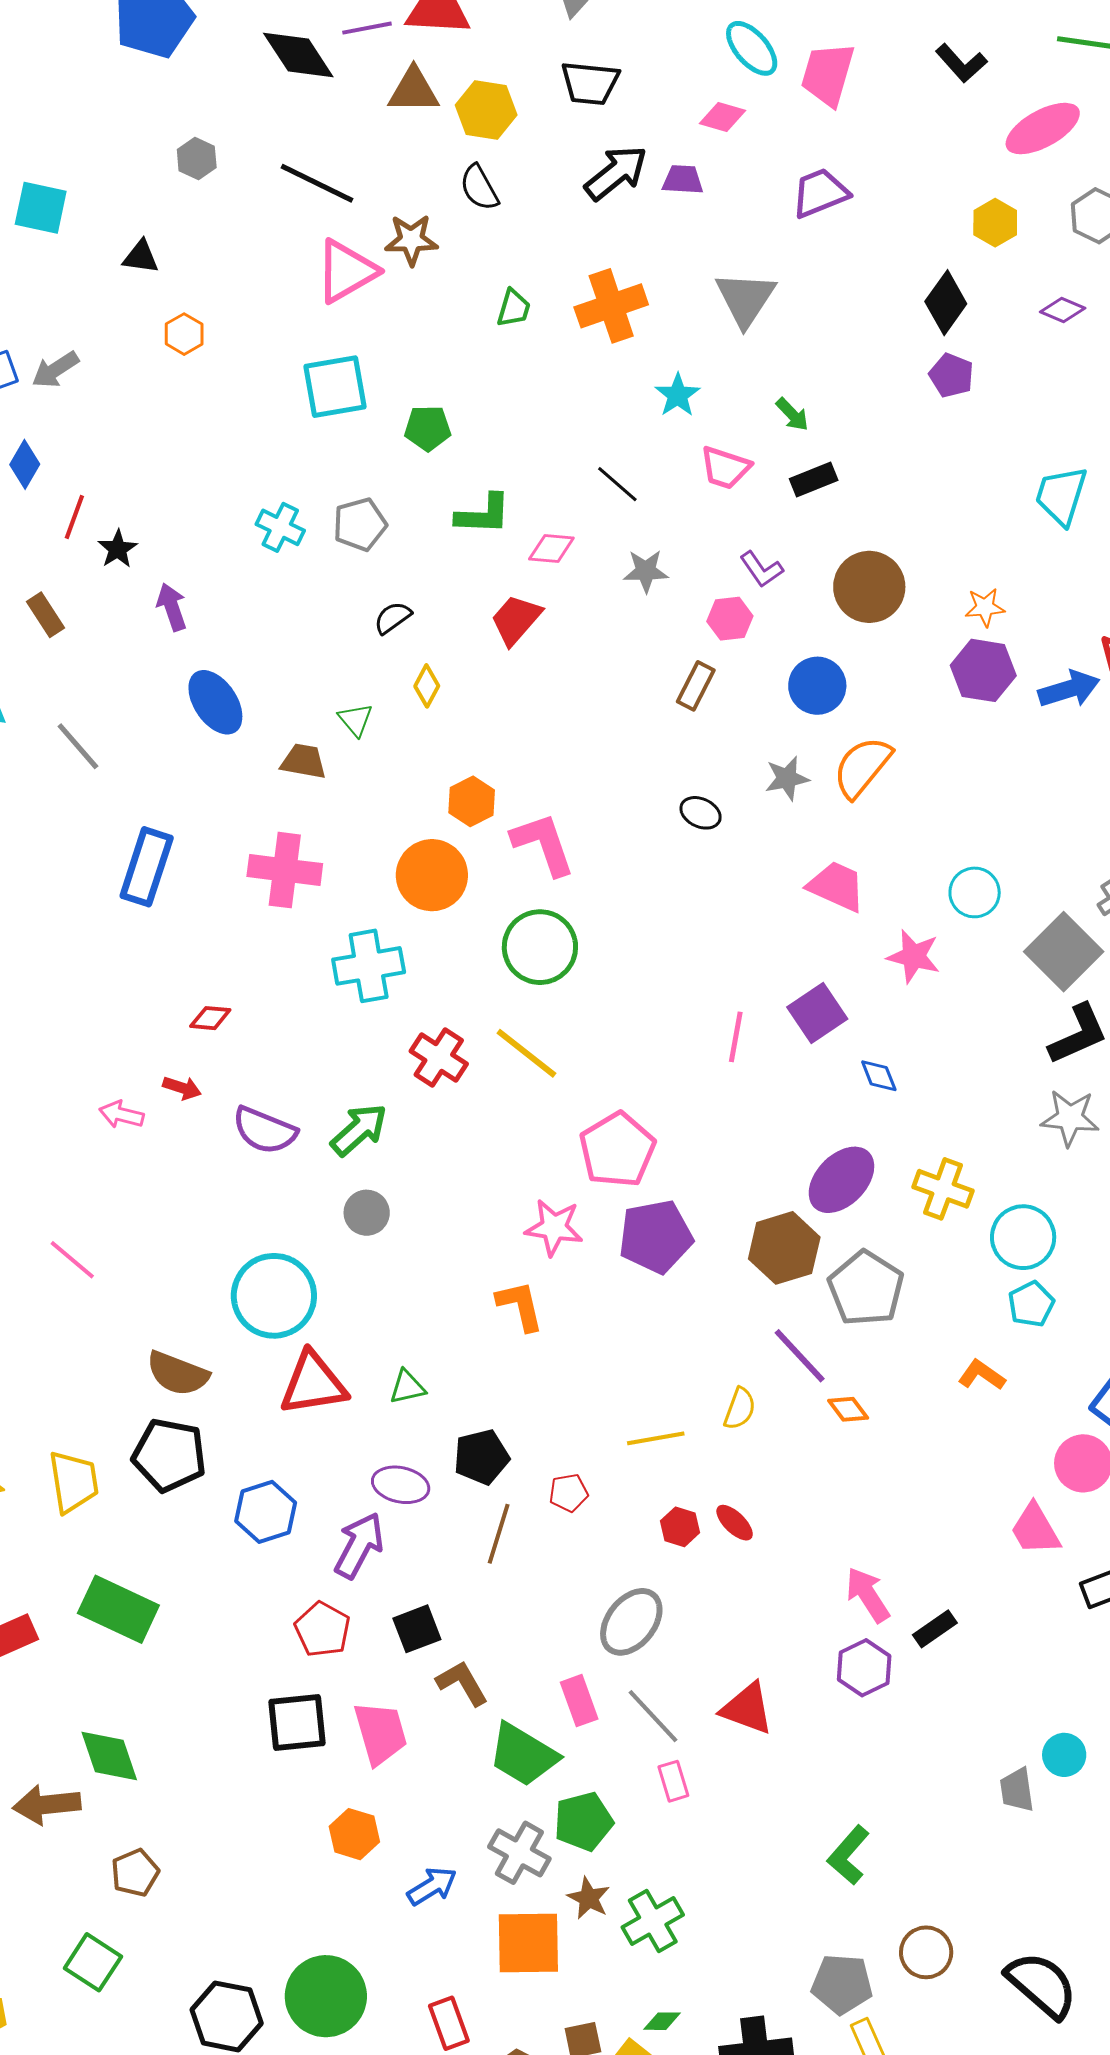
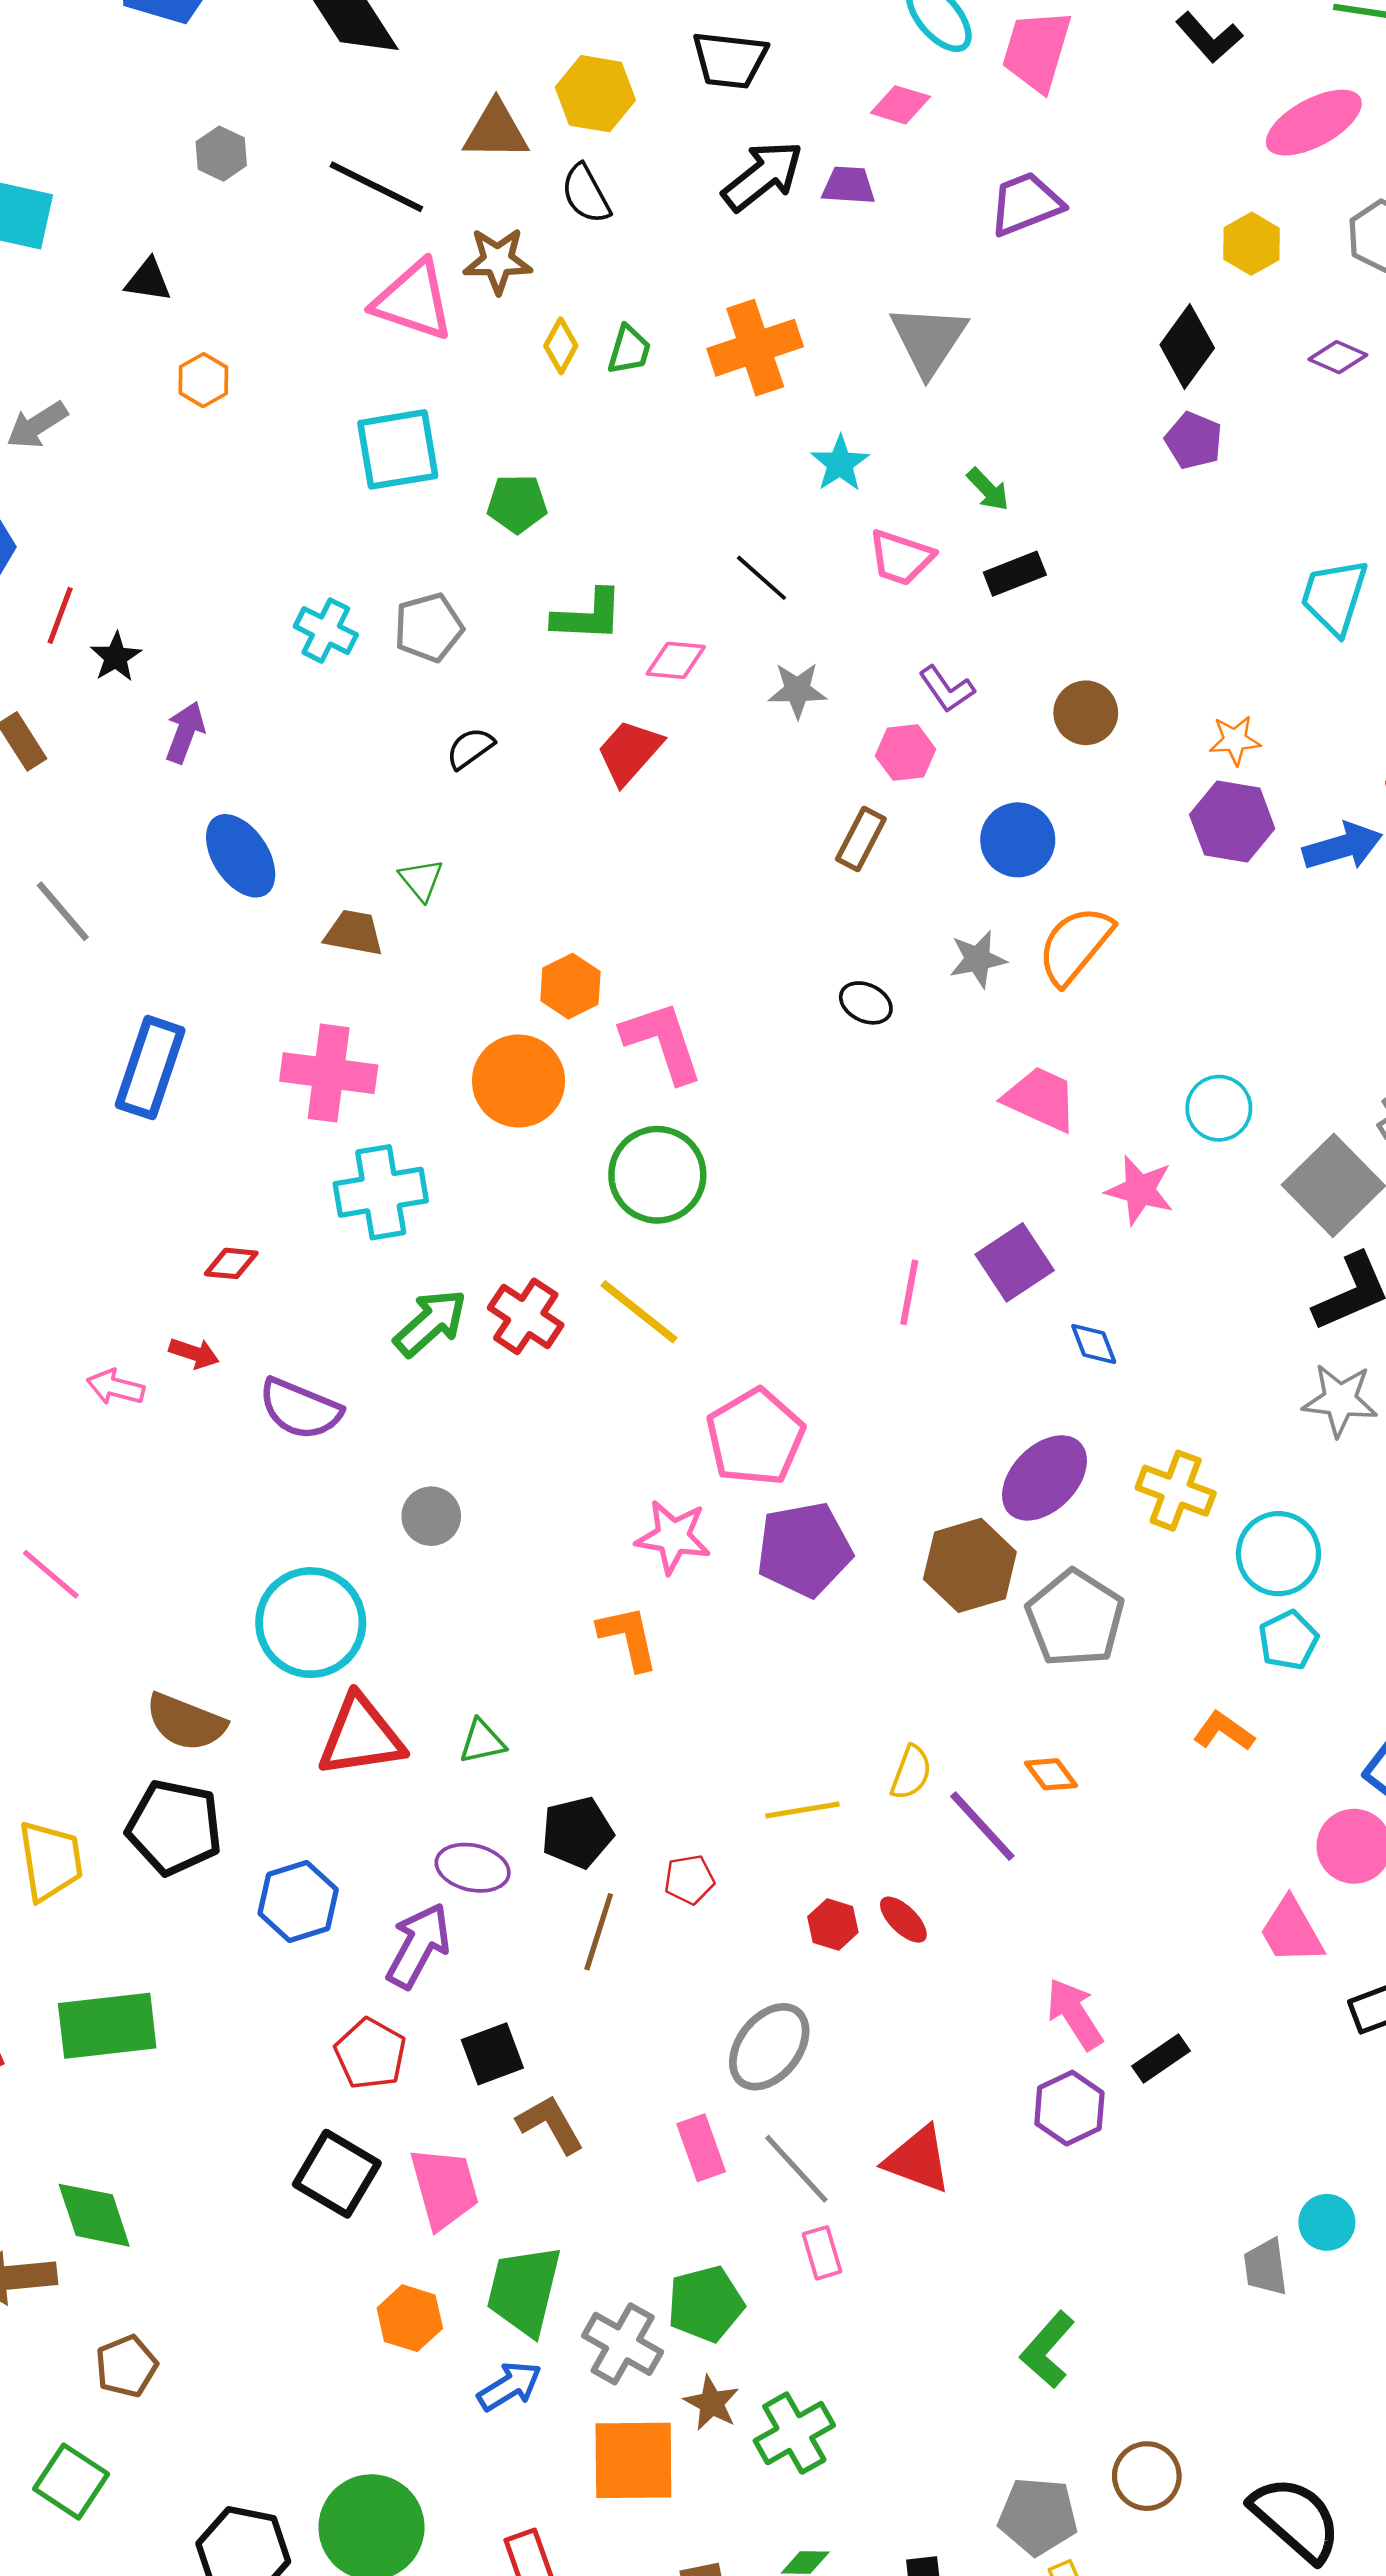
brown triangle: (414, 90) -> (496, 131), moved
pink triangle: (346, 271) -> (413, 300), turned 48
brown circle: (869, 587) -> (1086, 713), size x0.7
purple arrow: (172, 607) -> (185, 732), turned 39
yellow diamond: (427, 686) -> (561, 346), moved
cyan cross: (369, 966) -> (381, 1192), moved
green arrow: (359, 1130) -> (430, 1323), moved
purple line: (800, 1356) -> (982, 1826), moved
green rectangle: (118, 1609) -> (107, 2026), turned -32
black square: (297, 1723) -> (337, 2174), turned 36
green trapezoid: (523, 1755) -> (524, 2290), moved, turned 72

